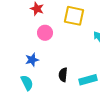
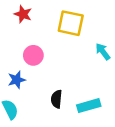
pink circle: (45, 33) -> (33, 55), moved

